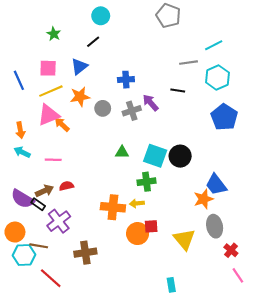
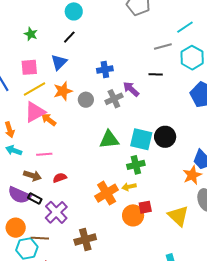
green triangle: (122, 152) -> (109, 140), size x1.5
brown arrow: (45, 191) -> (32, 176), moved, turned 48
orange cross: (113, 207) -> (107, 193), turned -30

